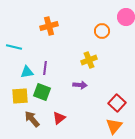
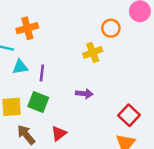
orange cross: (49, 26) -> (27, 28), moved
yellow cross: (89, 60) -> (93, 52), moved
cyan triangle: (27, 72) -> (20, 67), moved

